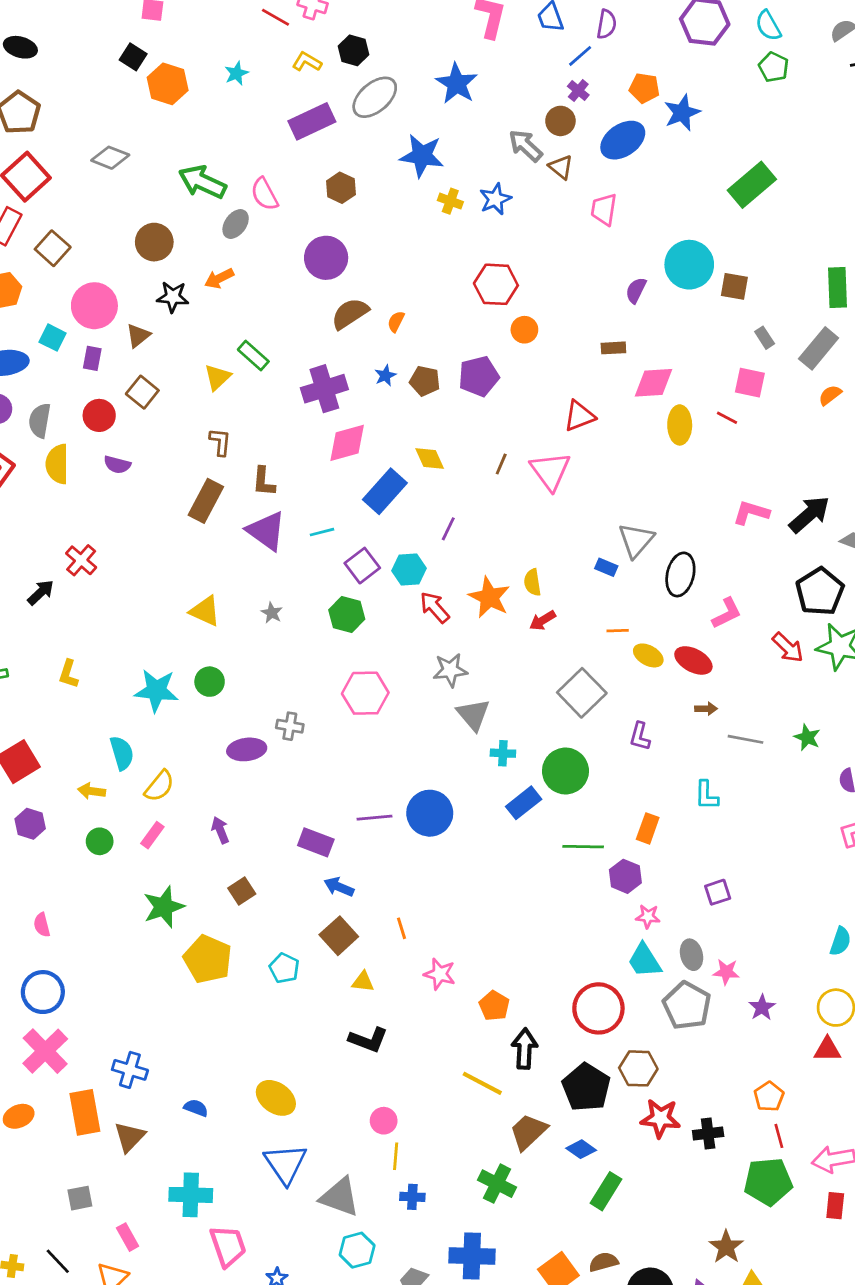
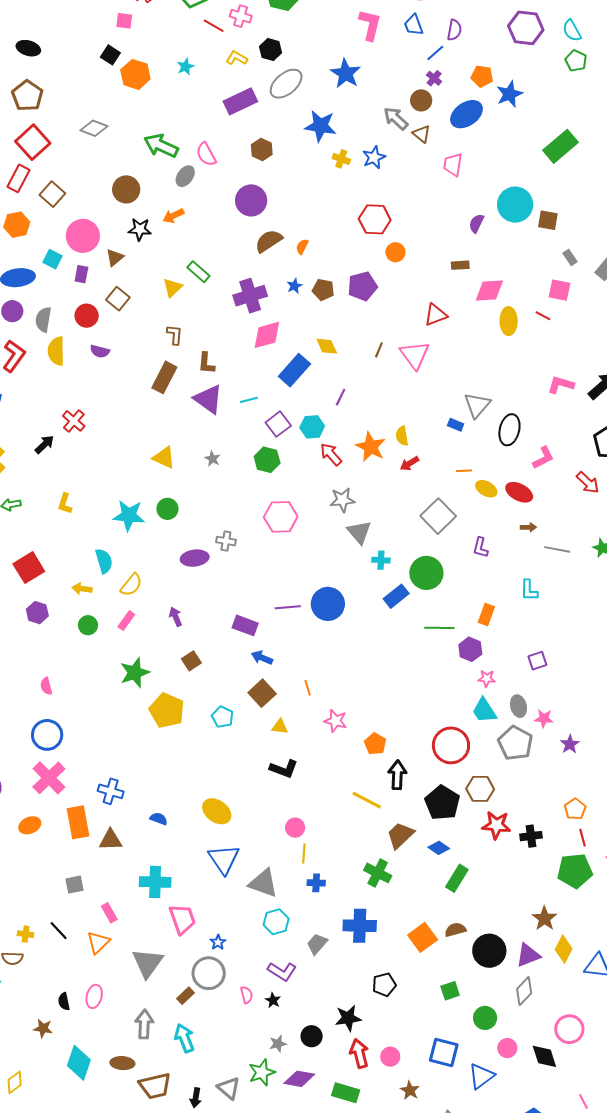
brown triangle: (130, 1137) -> (110, 840), turned 45

